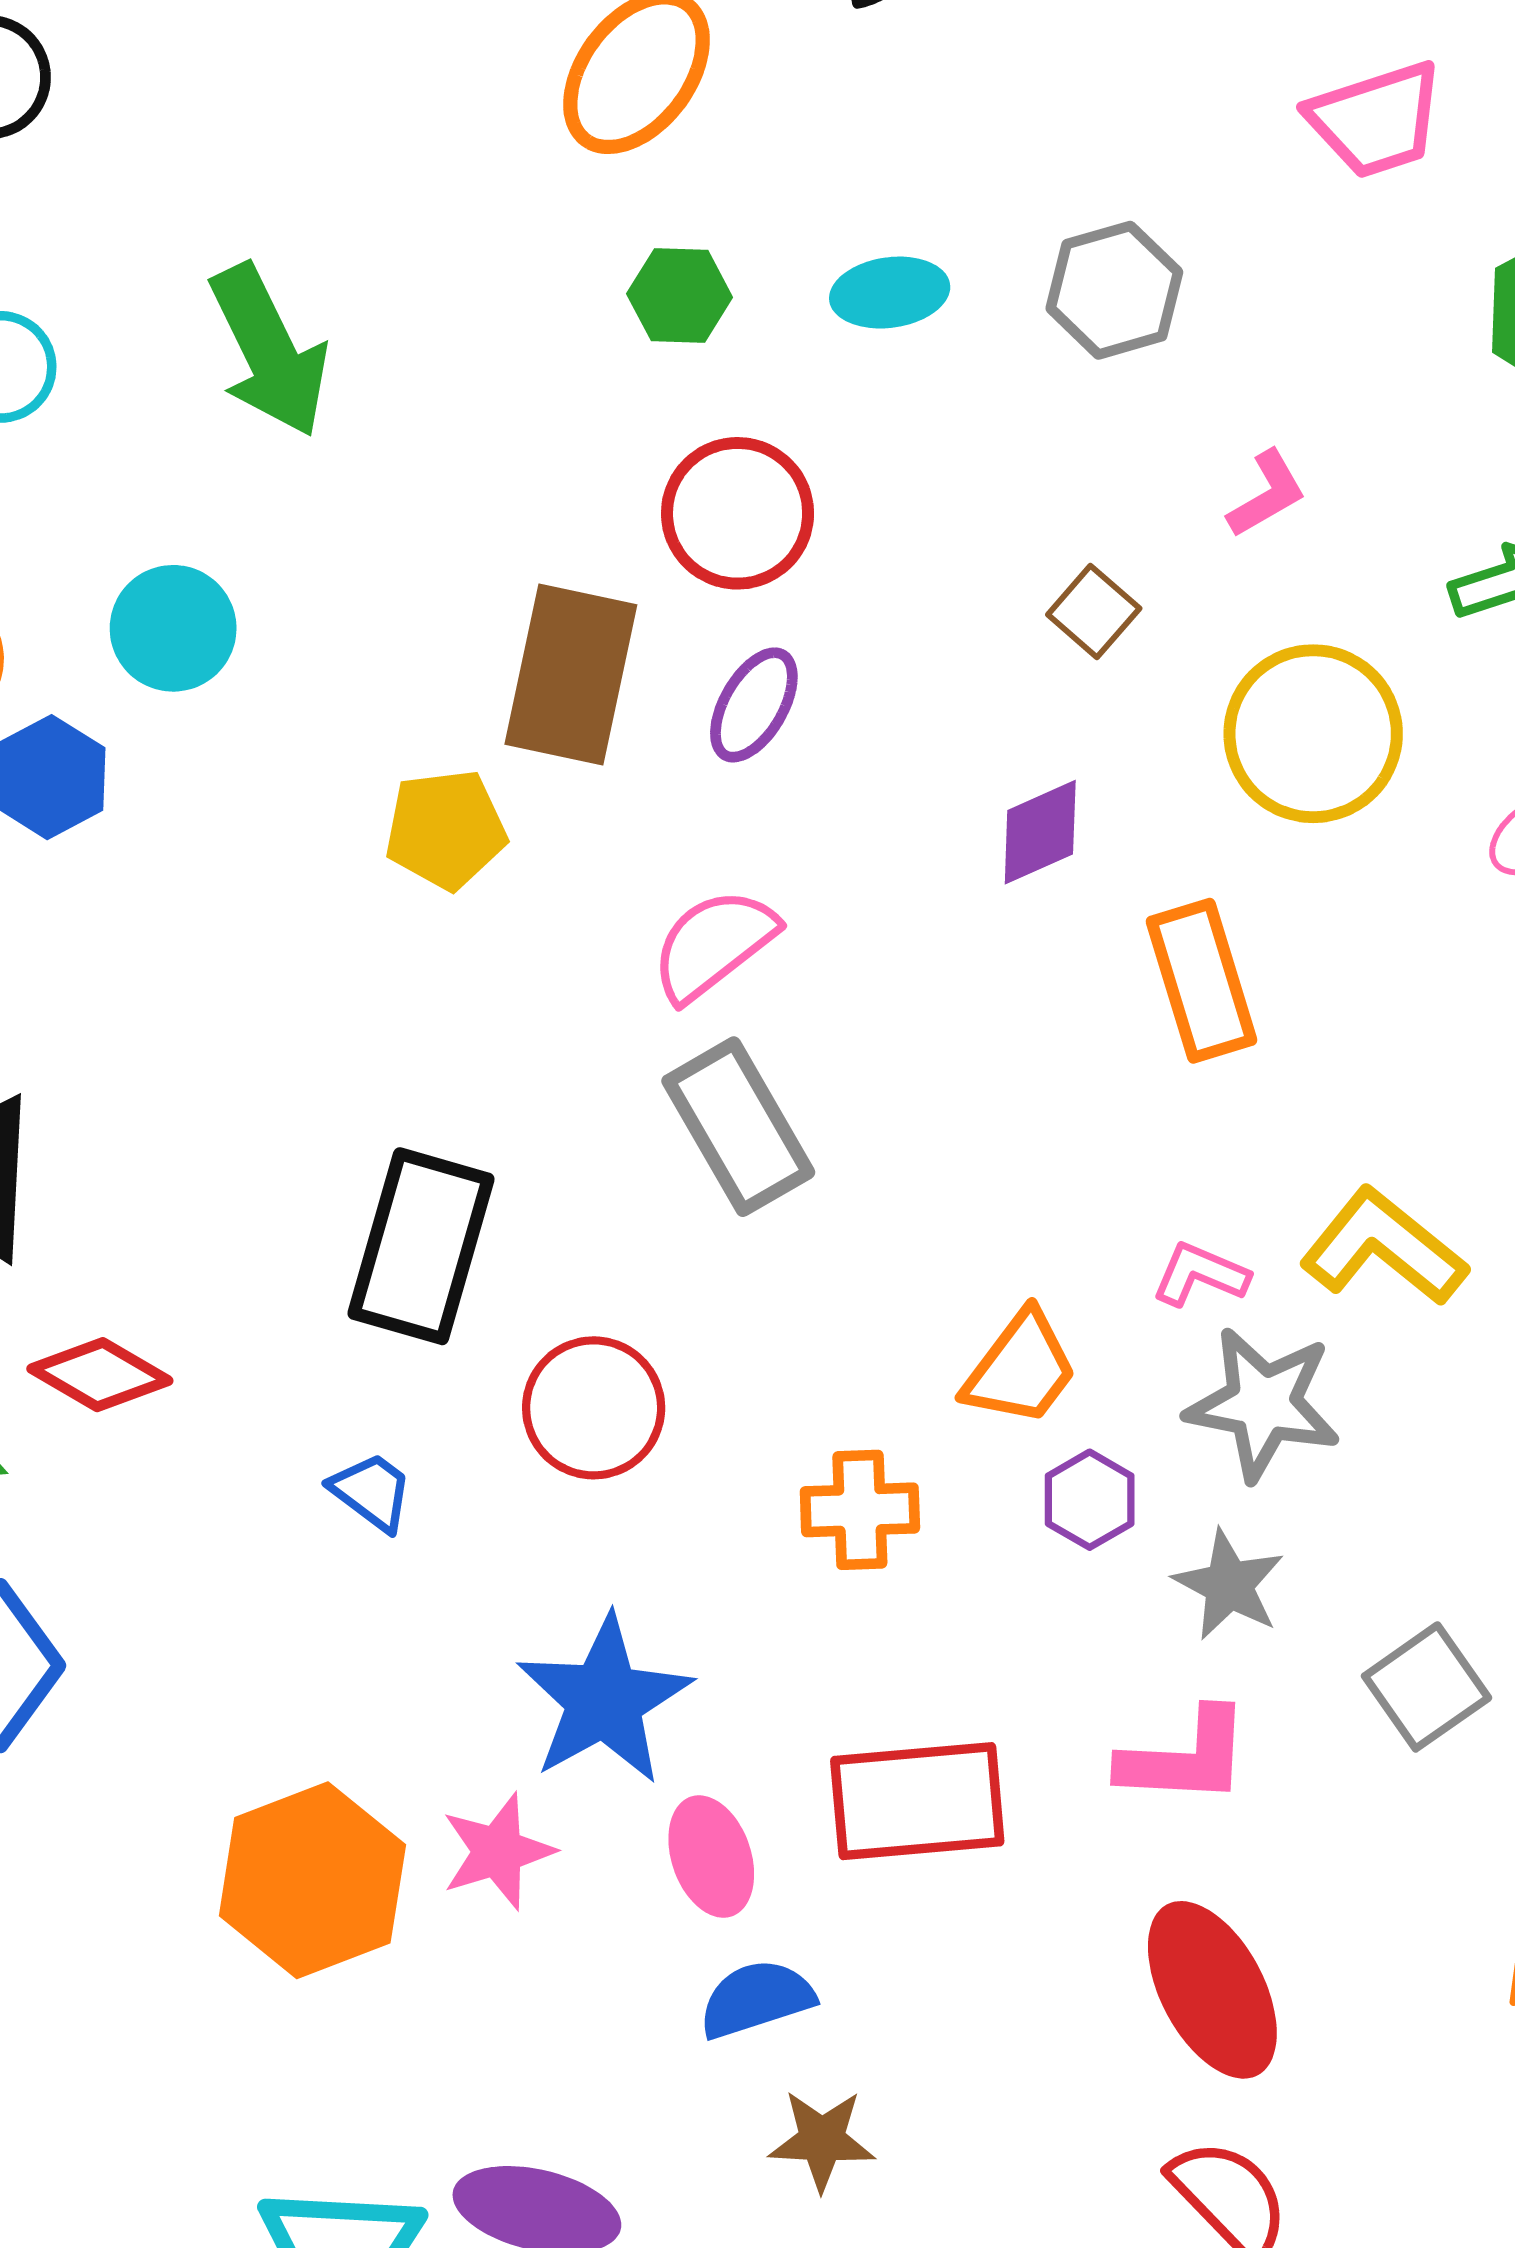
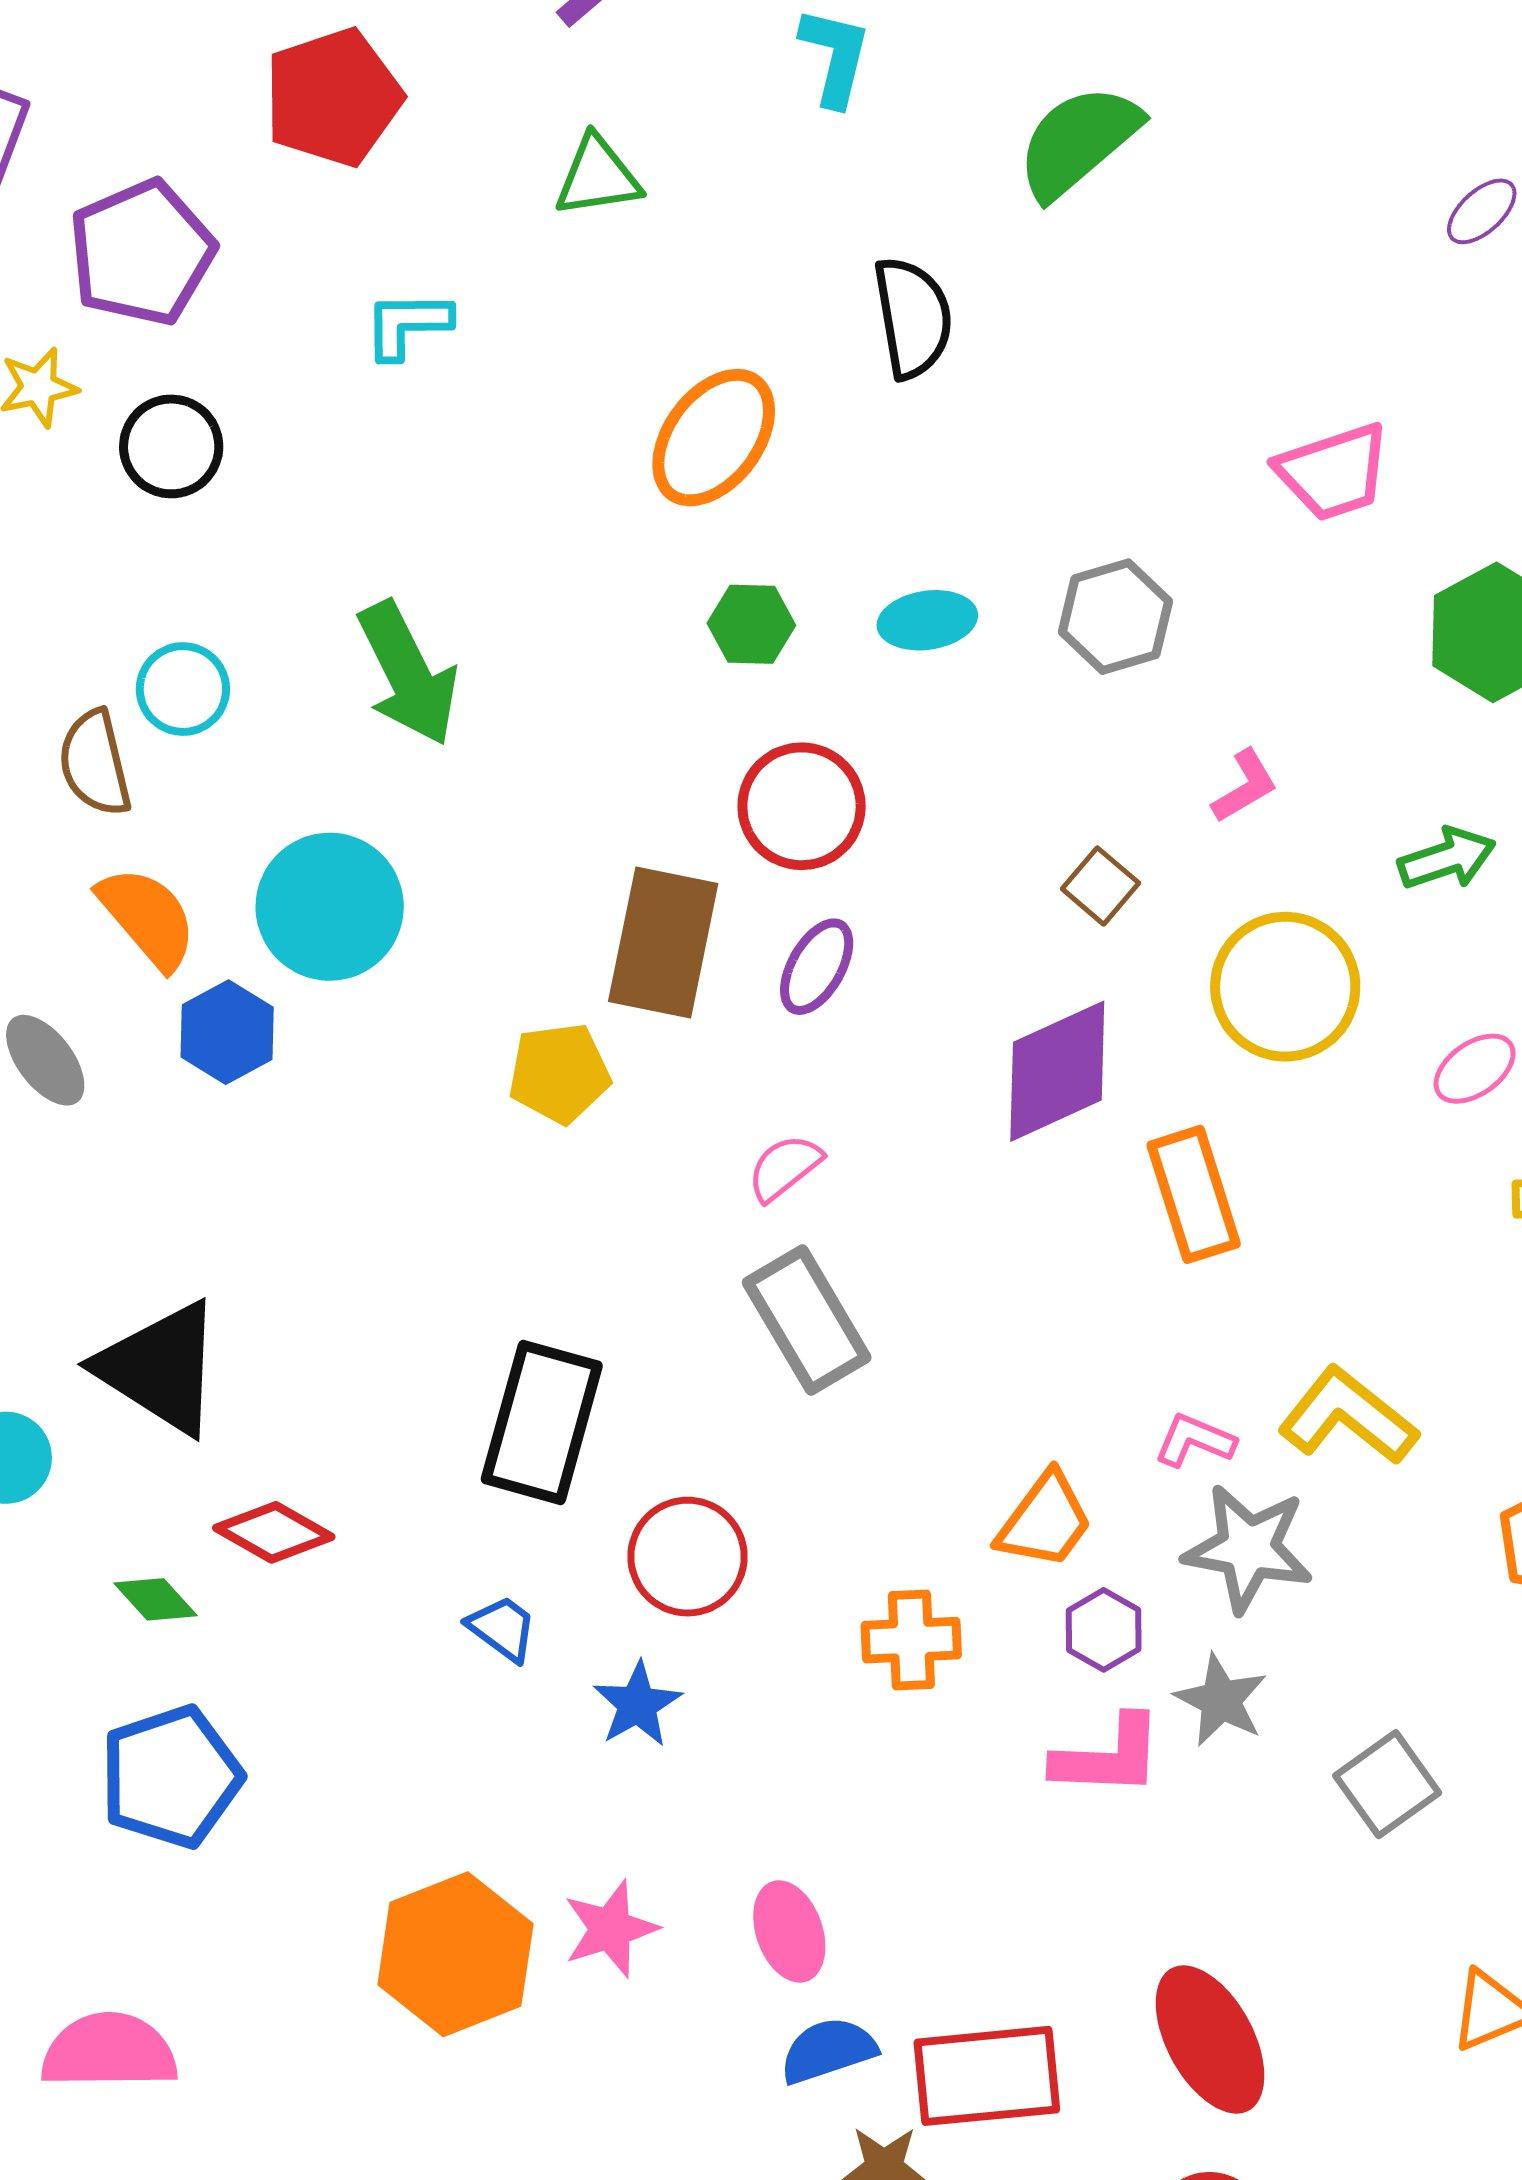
cyan circle: (173, 628) -> (330, 907), size x1.4
purple diamond: (1040, 832) -> (1057, 1071), size x1.6
pink semicircle: (714, 944) -> (785, 1168), size x0.7
blue star: (604, 1700) -> (637, 1704), moved, size x0.6
pink L-shape: (1185, 1757) -> (1108, 1756), moved
red rectangle: (917, 1801) -> (987, 2076), moved

